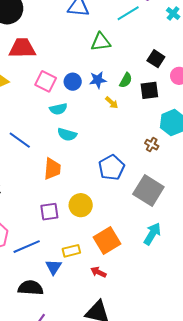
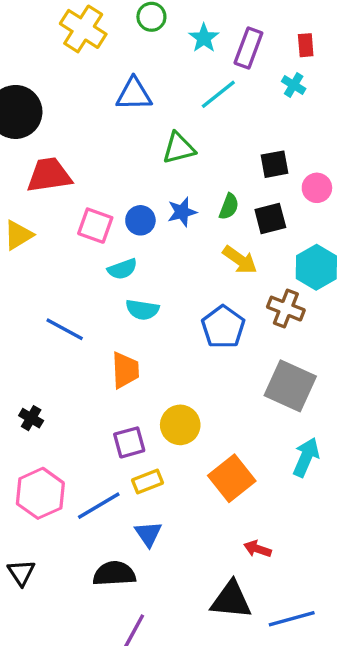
black square: (156, 59) -> (275, 164), turned -36
yellow arrow: (112, 103) -> (240, 260), moved, size x1.5
brown cross: (152, 145) -> (286, 309), size x1.5
blue pentagon: (112, 168) -> (223, 327), moved
yellow rectangle: (71, 251) -> (147, 482), moved
red arrow: (98, 272) -> (258, 549), moved

